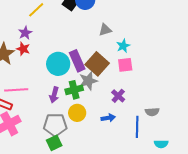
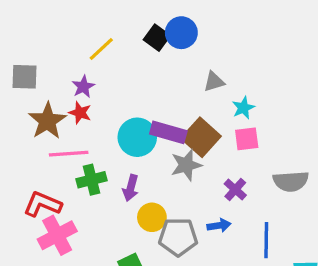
purple rectangle: (77, 61) -> (168, 132), turned -50
pink line: (16, 90) -> (69, 154), moved
green cross: (74, 90) -> (91, 180), moved
gray semicircle: (152, 112) -> (291, 181), moved, size x1.5
yellow circle: (77, 113) -> (152, 217), moved
gray pentagon: (55, 125) -> (178, 237), moved

